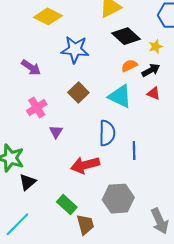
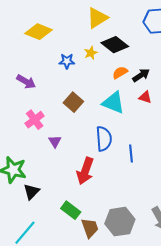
yellow star: (156, 47) -> (91, 53), moved
blue star: (75, 50) -> (67, 61), size x0.6
red arrow: (85, 165) -> (85, 171), turned -52
gray hexagon: (118, 199) -> (120, 222), moved

